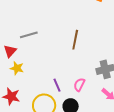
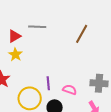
brown line: (75, 40) -> (82, 34), moved
pink semicircle: (79, 85) -> (70, 90), turned 64

